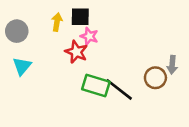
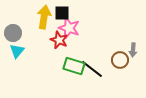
yellow arrow: (57, 22) -> (44, 17), size x1.6
gray circle: (17, 31) -> (13, 33), moved
pink star: (89, 36) -> (69, 28), size x1.5

